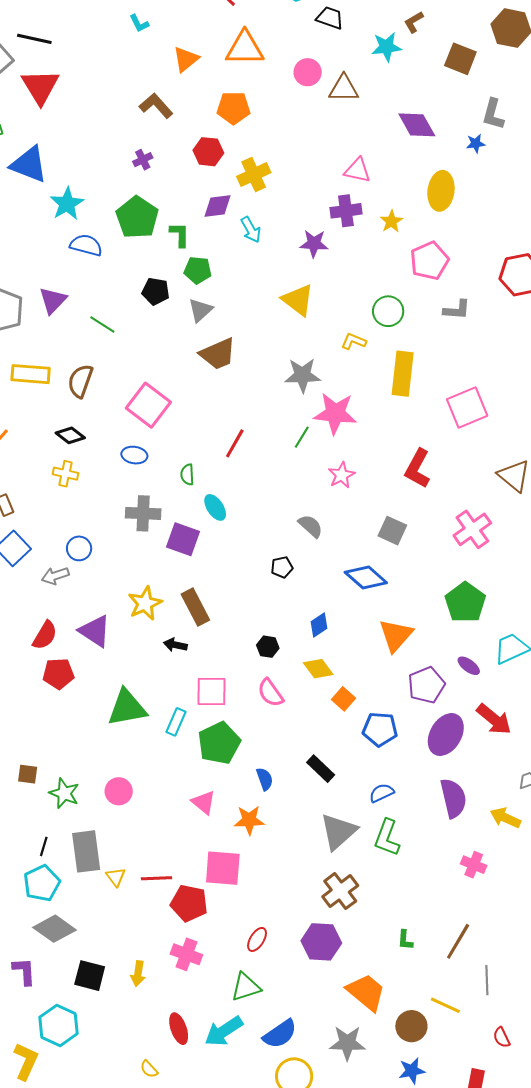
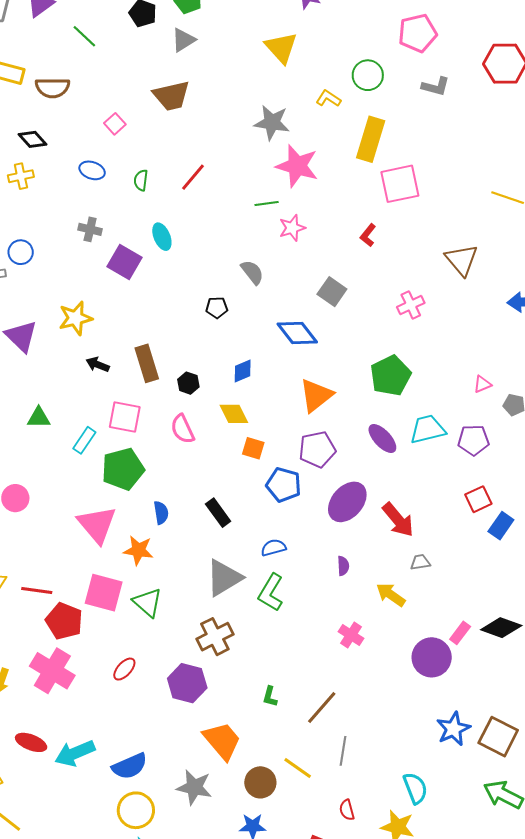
brown trapezoid: (218, 354) -> (171, 96), moved
brown semicircle: (80, 381) -> (52, 88), turned -120
pink square: (148, 405) -> (115, 124), size x0.5
pink square: (467, 407) -> (400, 184), moved
green line: (302, 437) -> (267, 203), moved, turned 40
red L-shape: (417, 469) -> (368, 235), size x0.6
yellow cross: (66, 474) -> (21, 176), turned -35
green semicircle: (187, 475) -> (141, 180), moved
gray cross: (143, 513) -> (90, 229), size x0.7
pink cross: (472, 529) -> (411, 305), size x0.7
brown rectangle: (195, 607) -> (147, 363), moved
purple ellipse: (469, 666) -> (382, 439), size x1.4
purple pentagon: (426, 685) -> (317, 449), moved
orange square: (343, 699) -> (253, 448), turned -35
green triangle: (127, 708) -> (39, 418), size x0.6
red arrow: (494, 719) -> (398, 520), moved
purple semicircle: (453, 798) -> (343, 566), size x0.5
pink triangle: (204, 802) -> (97, 525), size x1.6
pink cross: (186, 954) -> (52, 671), size x1.4
green triangle: (246, 987) -> (148, 602), moved, turned 48
red ellipse: (179, 1029) -> (31, 742), turned -60

